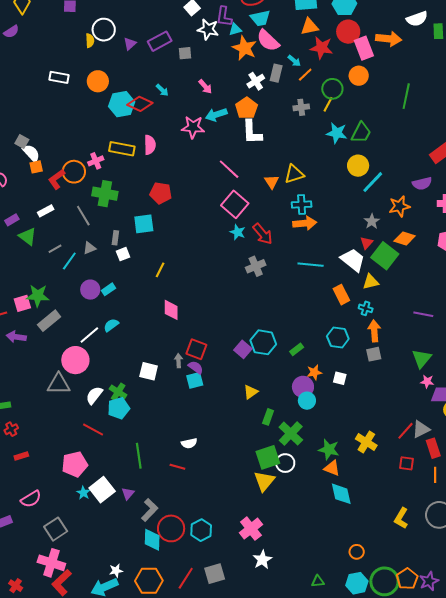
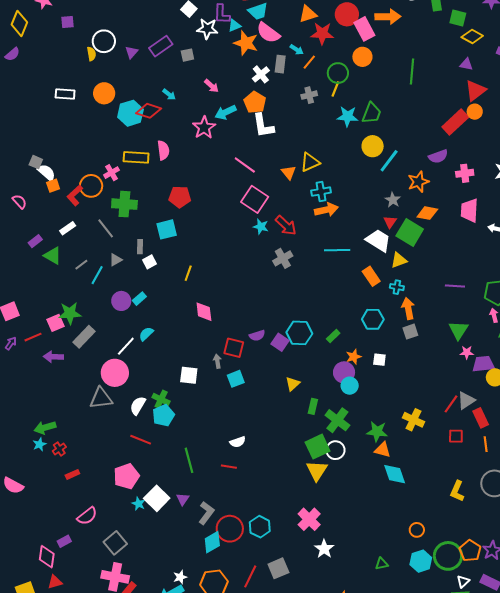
pink star: (193, 127) -> (204, 128), turned -30
purple semicircle: (196, 367) -> (257, 335), moved, turned 133
cyan diamond: (152, 540) -> (212, 542), turned 65

